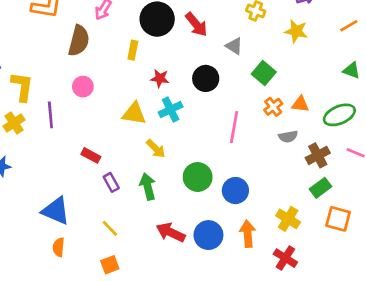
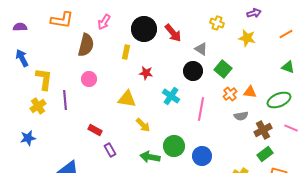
black circle: (206, 78) -> (193, 71), moved
cyan cross: (171, 109) -> (171, 96), moved, turned -30
green arrow: (148, 186) -> (150, 157), moved, turned -66

